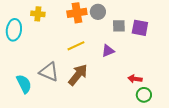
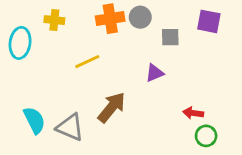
purple square: (140, 28) -> (209, 21), moved
yellow line: (76, 46) -> (87, 62), moved
gray triangle: (49, 72) -> (70, 127), moved

